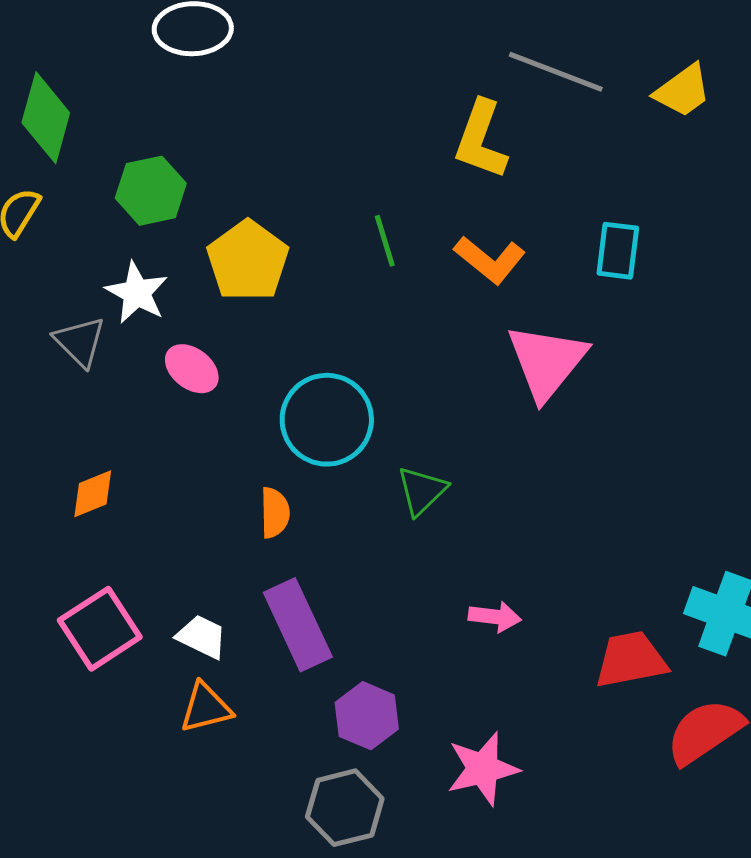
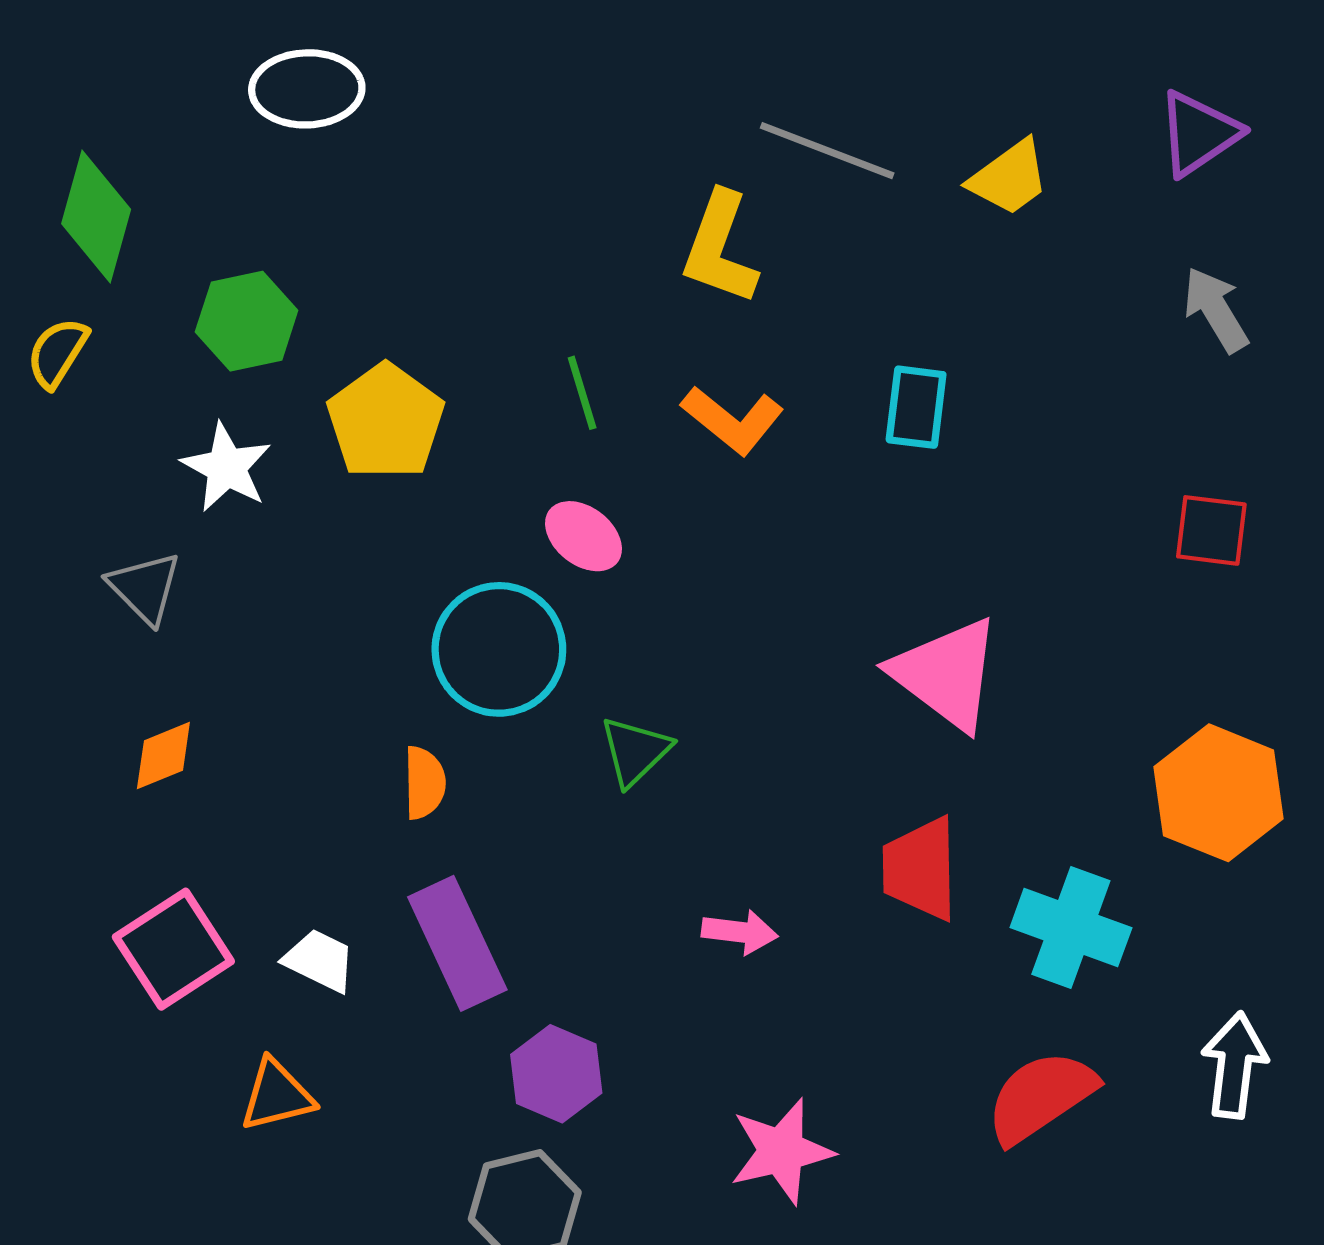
gray triangle: (80, 342) -> (145, 588), moved
pink triangle: (547, 362) -> (946, 674), moved, turned -32
pink ellipse: (192, 369) -> (583, 536), moved
red trapezoid: (631, 660) -> (920, 869), moved, turned -80
orange triangle: (206, 708) -> (277, 1095), moved
pink star: (483, 769) -> (781, 1151), moved

